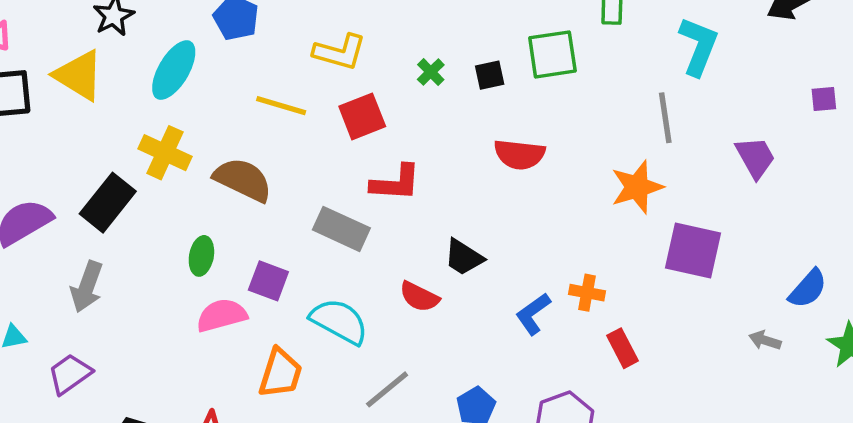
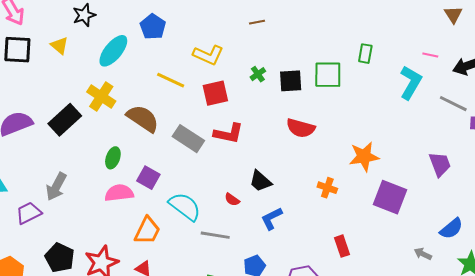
yellow triangle: (79, 75) -> (59, 46), size x0.6
black square: (490, 75) -> (291, 81), size x1.4
gray line: (665, 118) -> (453, 104), moved, turned -64
purple trapezoid: (755, 157) -> (440, 164), moved
gray rectangle: (341, 229) -> (188, 139), moved
gray arrow: (87, 287) -> (56, 187), moved
orange cross: (587, 293) -> (327, 188), moved
red semicircle: (419, 297) -> (232, 200), size x0.7
blue L-shape: (533, 314) -> (272, 218), moved
gray line: (387, 389) -> (215, 235), moved, turned 40

